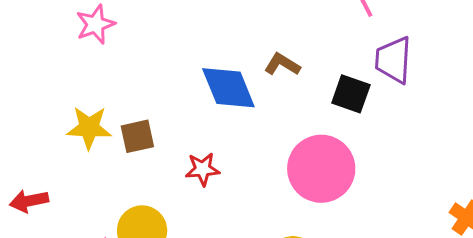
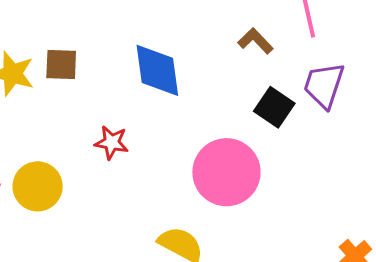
brown L-shape: (282, 64) -> (256, 41), moved
brown square: (137, 136) -> (61, 65), moved

